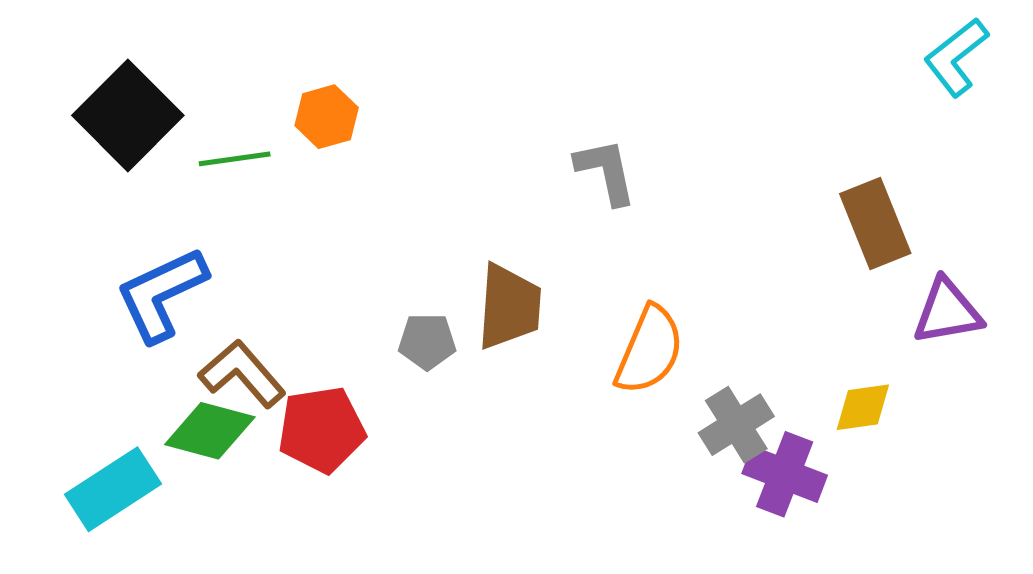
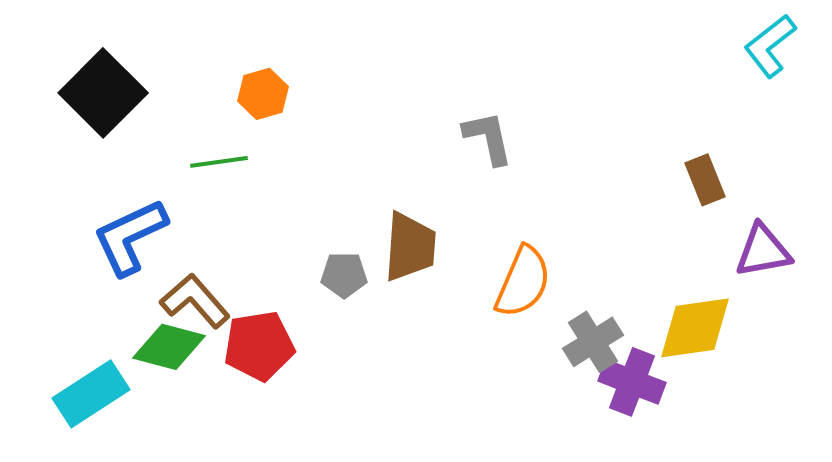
green line: (235, 159) -> (219, 162), moved
brown rectangle: (875, 223) -> (705, 180), size x0.7
yellow diamond: (863, 407) -> (695, 328), size x1.6

